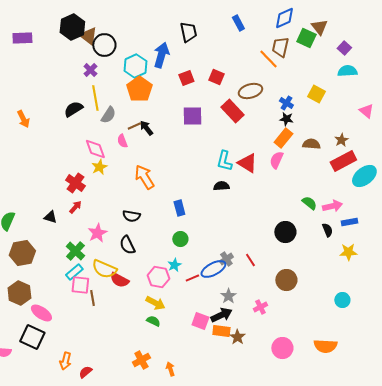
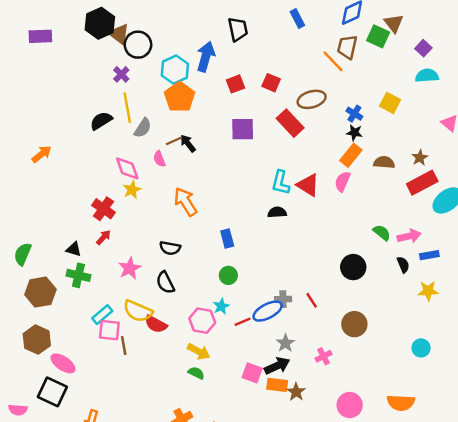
orange arrow: (23, 119) -> (42, 154), moved, turned -102
green cross: (75, 251) -> (78, 275), moved, turned -30
gray cross: (226, 259) -> (283, 299), turned 32

